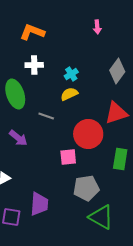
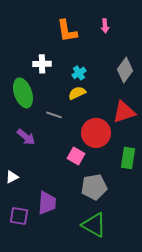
orange L-shape: (32, 32) -> (67, 31), moved, turned -120
pink square: (68, 157) -> (76, 156), turned 36
green triangle: (101, 217) -> (94, 225), moved

